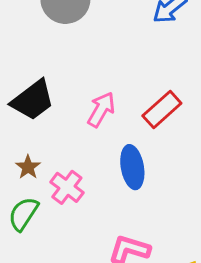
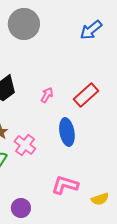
pink arrow: (101, 109) -> (47, 95), size x0.7

